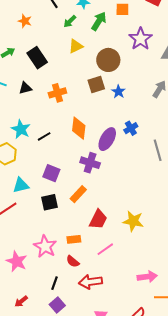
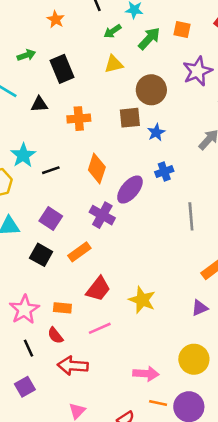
blue cross: (131, 128) -> (164, 172), moved
black square: (49, 202) -> (41, 255), turned 30
black line: (54, 283) -> (29, 348), moved, turned -56

